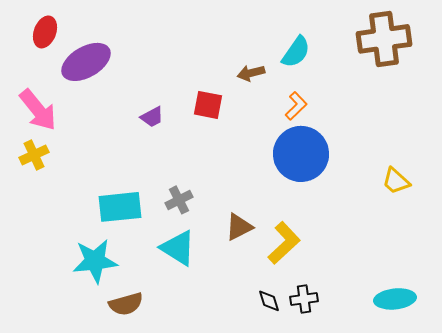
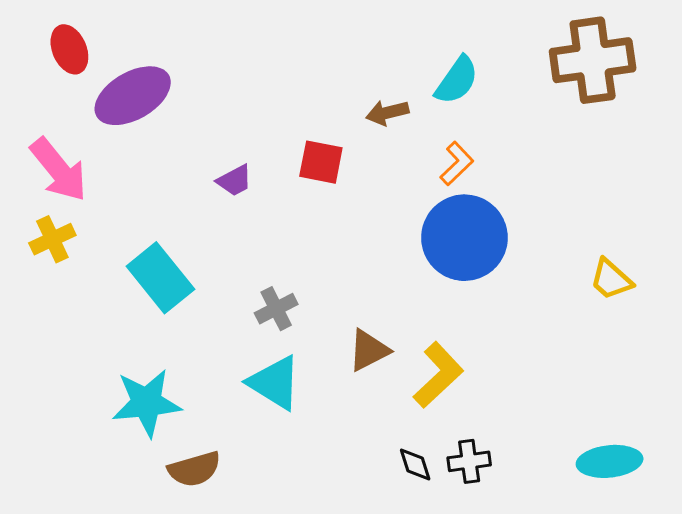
red ellipse: (45, 32) -> (69, 49), turned -44
cyan rectangle: (120, 207) -> (160, 278), moved, turned 57

